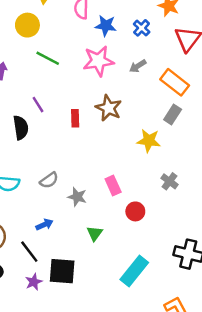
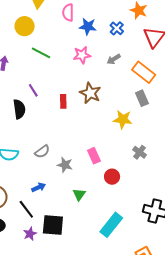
pink star: (98, 61) -> (82, 55), size x0.7
gray rectangle: (173, 114) -> (142, 98), turned -56

